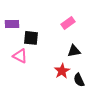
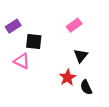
purple rectangle: (12, 24) -> (13, 26), turned -32
black triangle: (74, 51) -> (81, 56), turned -40

